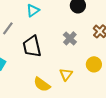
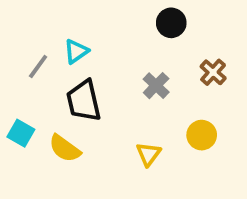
cyan triangle: (33, 10) -> (76, 51), moved
yellow semicircle: (42, 84) -> (65, 148), moved

